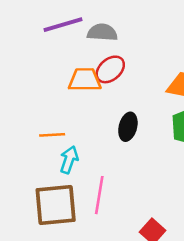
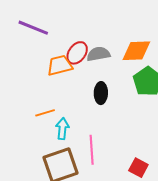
purple line: (63, 25) -> (33, 28), turned 52
gray semicircle: (102, 32) -> (98, 54), moved

